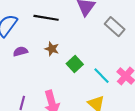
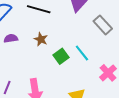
cyan line: (101, 76) -> (82, 53), moved

